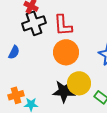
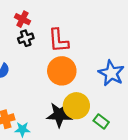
black cross: (34, 23) -> (26, 38), size x0.6

